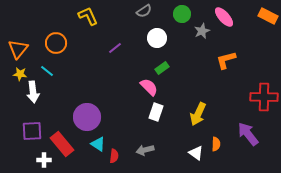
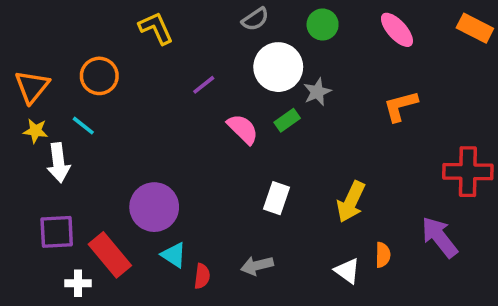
gray star: (202, 31) -> (317, 92), moved
white circle: (157, 38) -> (278, 67), size x1.4
pink semicircle: (149, 87) -> (243, 129), moved

